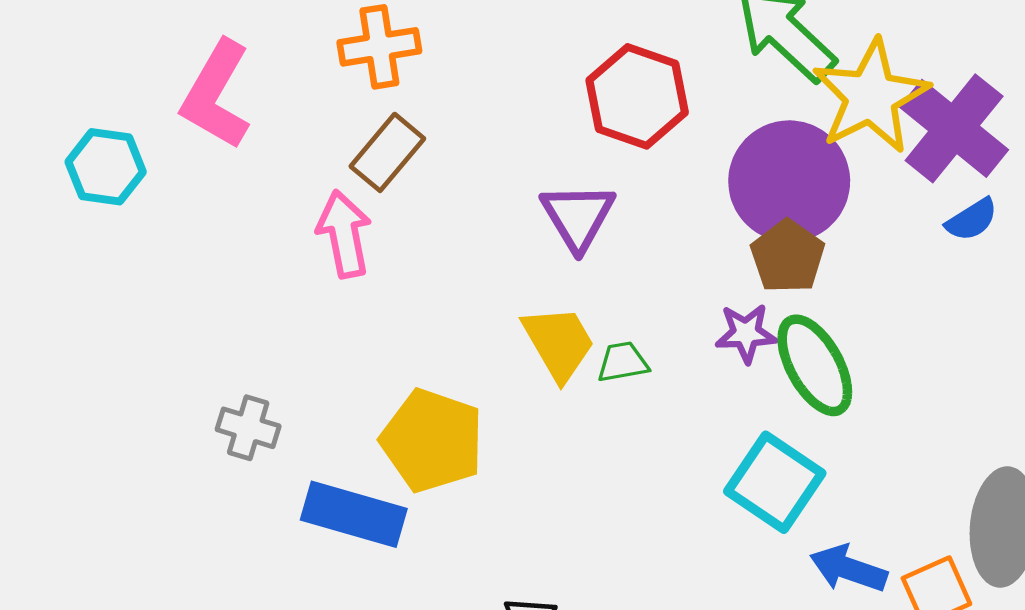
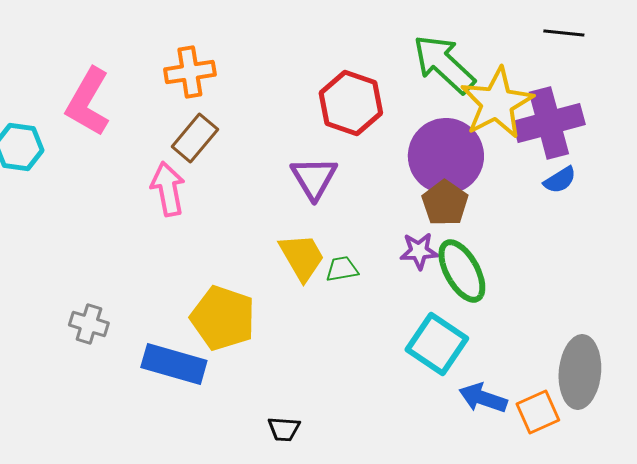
purple cross: (954, 128) -> (549, 123), turned 36
gray cross: (248, 428) -> (89, 324), moved

